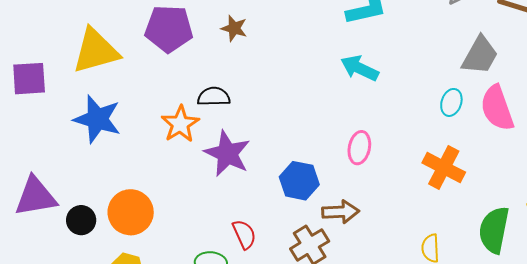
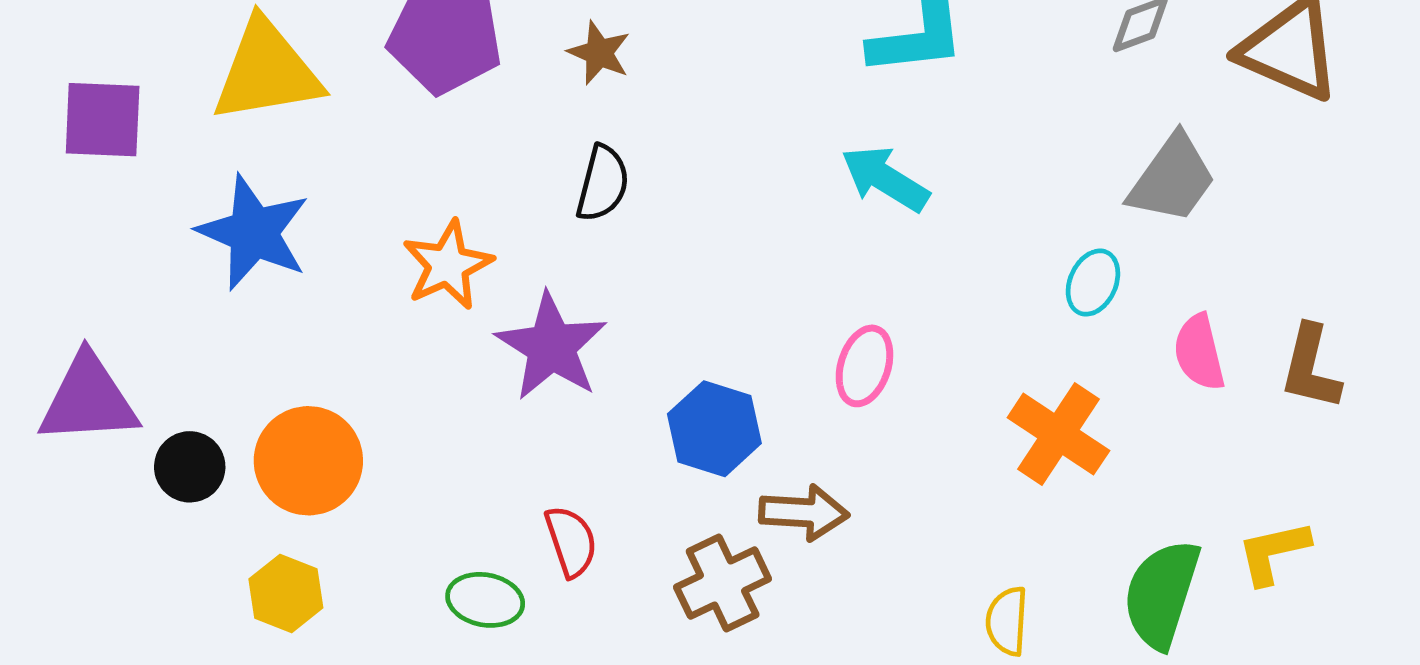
black semicircle: (214, 97) -> (603, 183), moved, turned 100
pink semicircle: (497, 108) -> (1199, 352), moved, size x0.7

